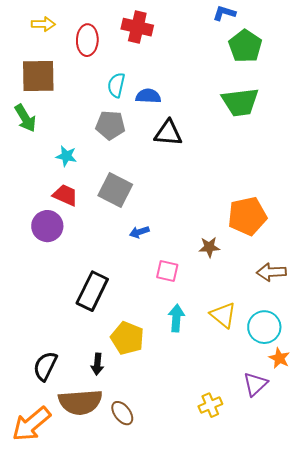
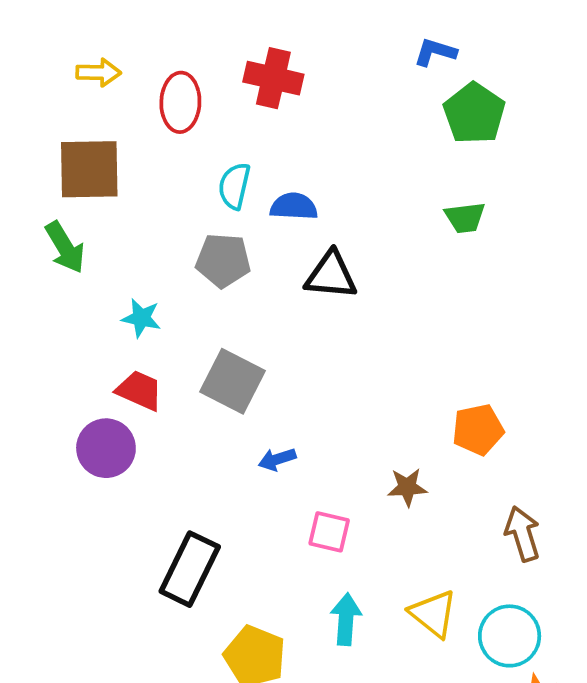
green trapezoid: (240, 102) -> (465, 218), size x0.6
orange pentagon: (247, 216) -> (478, 430), size x0.7
brown arrow: (271, 272) -> (523, 534), turned 76

